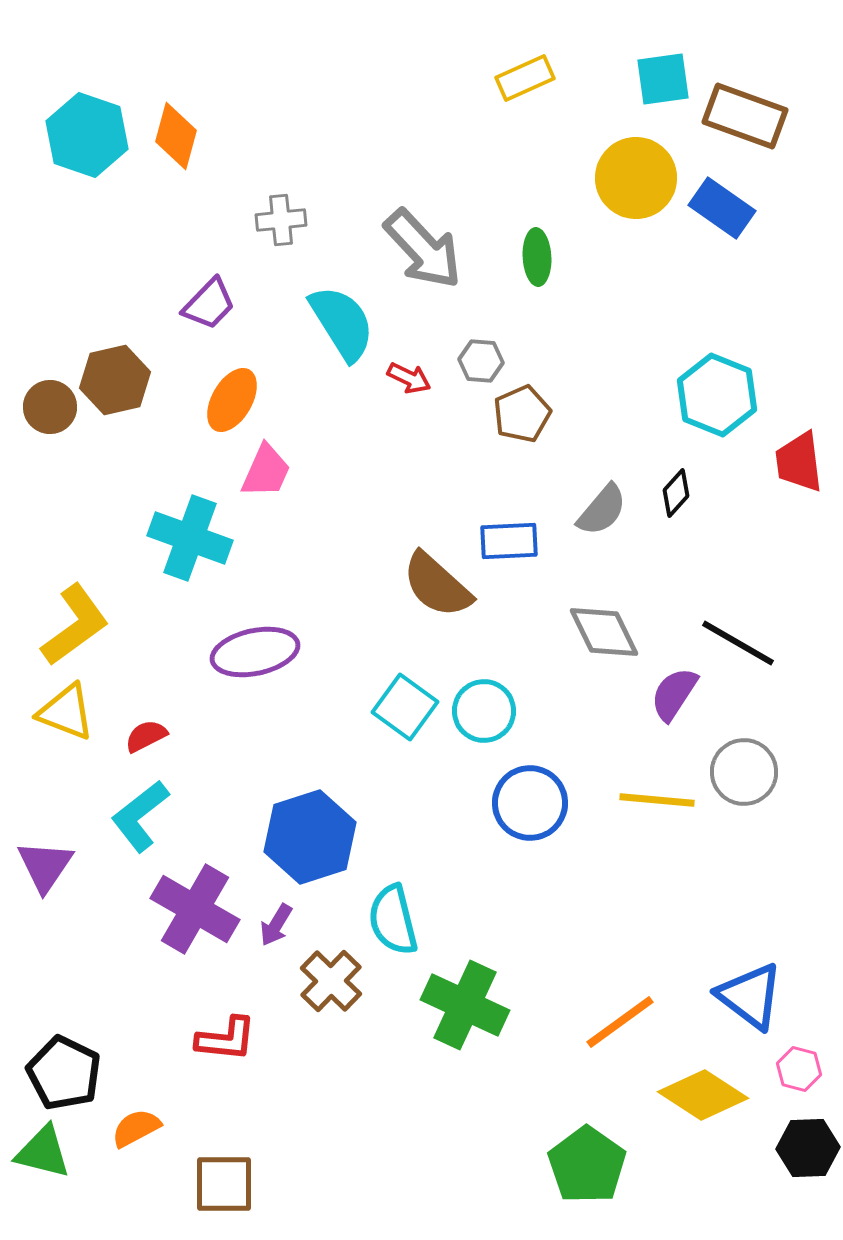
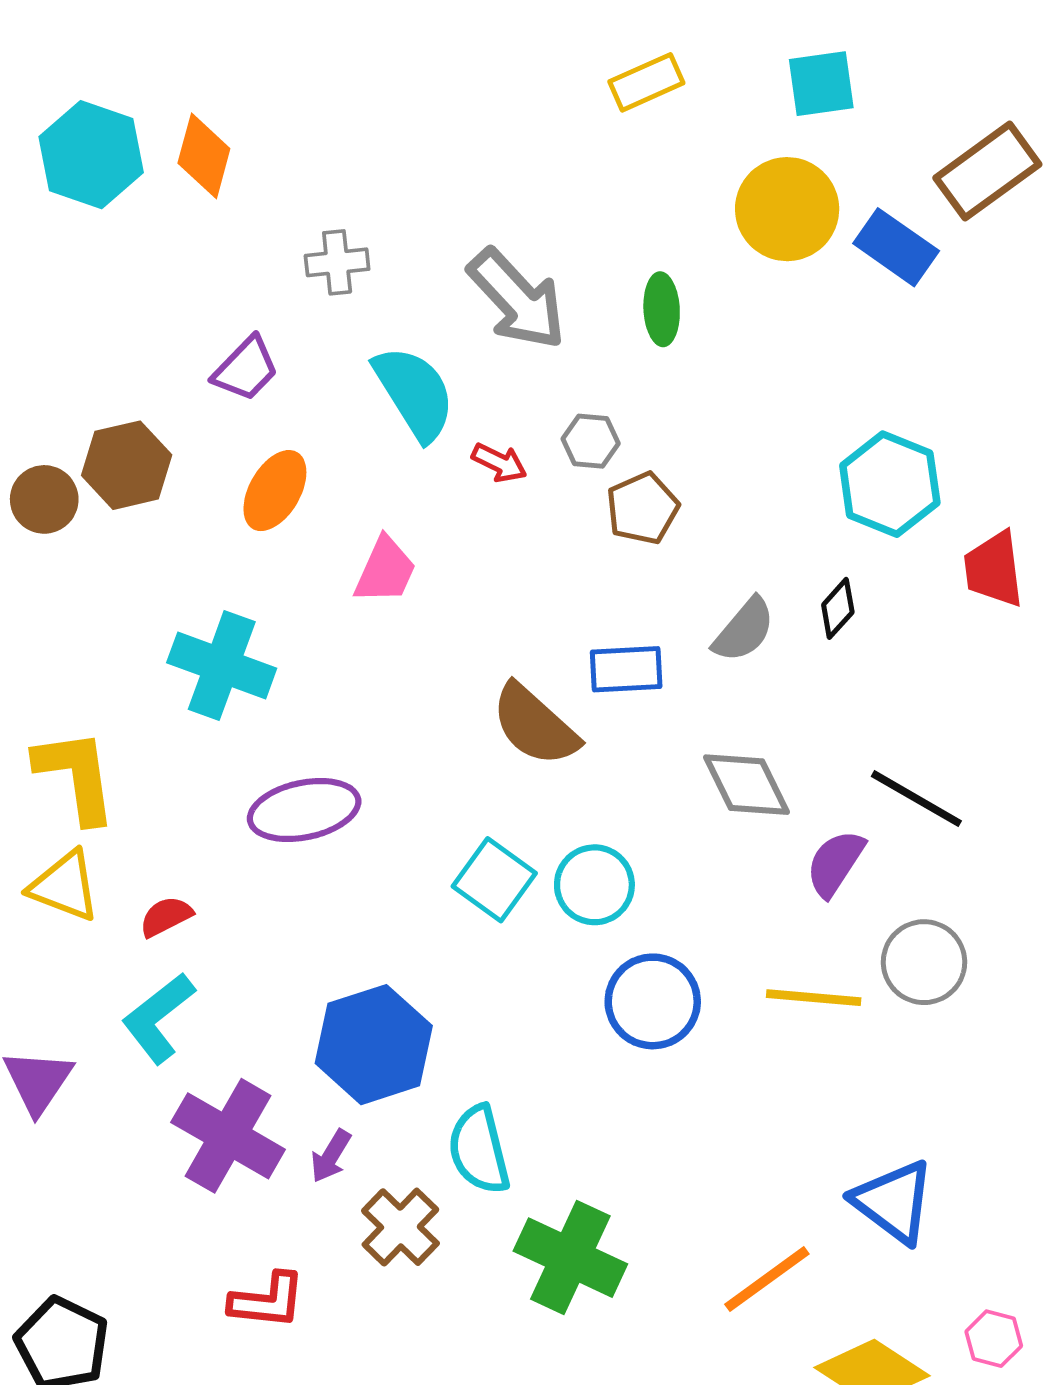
brown rectangle: (745, 116) -> (987, 171), moved, turned -56
pink trapezoid: (266, 471) -> (385, 570), moved
yellow L-shape: (75, 625) -> (76, 776), turned -62
blue triangle: (750, 996) -> (894, 1202), moved

